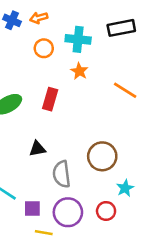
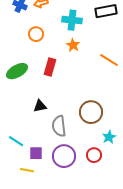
orange circle: (44, 48) -> (36, 34), moved
yellow line: (44, 233) -> (27, 170), moved

